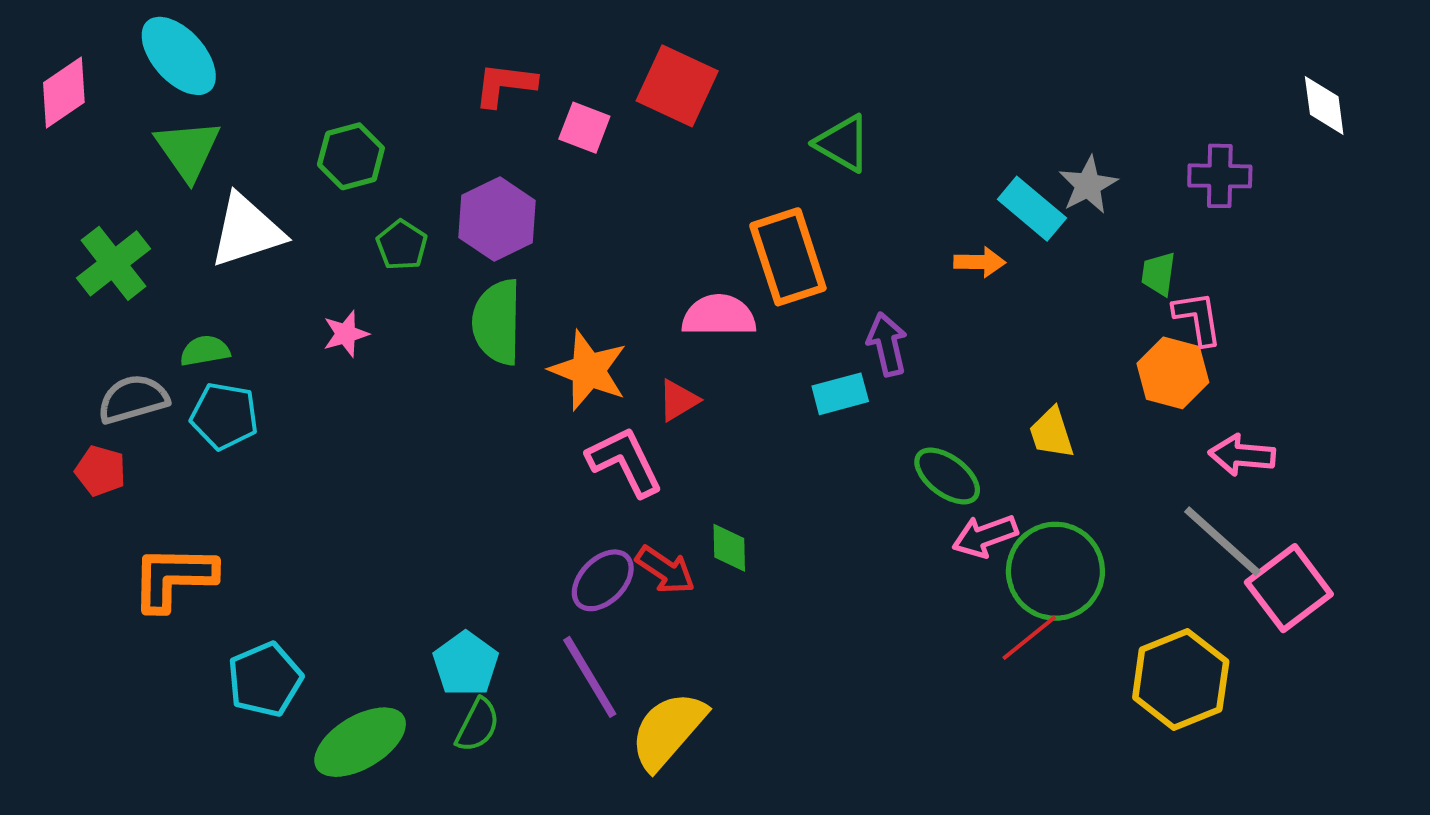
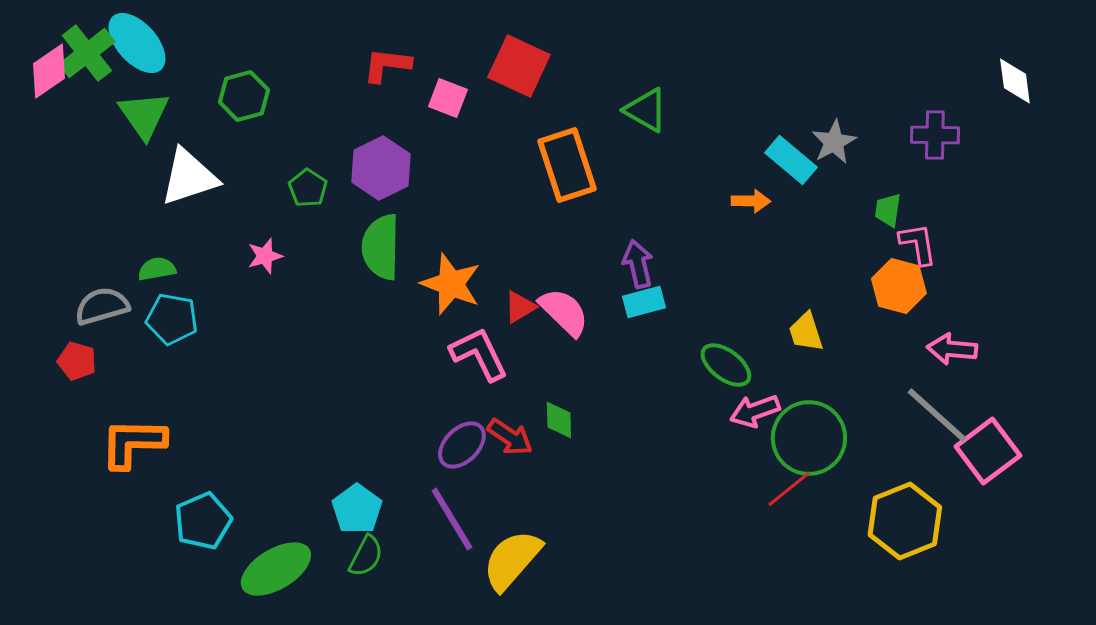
green hexagon: (351, 156) -> (244, 96), moved
orange rectangle: (788, 257) -> (567, 165), moved
green cross: (114, 263) -> (87, 53), moved
pink semicircle: (719, 316) -> (564, 312), moved, turned 44
purple arrow: (887, 344) -> (638, 264), moved

